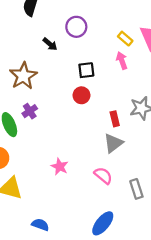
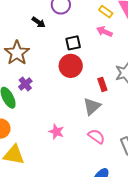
pink arrow: (122, 60) -> (104, 32), turned -42
red circle: (81, 95) -> (71, 66), size x1.5
gray triangle: (113, 143) -> (92, 106), moved

